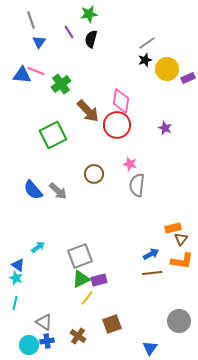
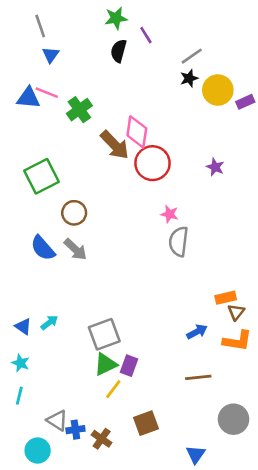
purple line: (69, 32) -> (146, 35), moved
pink diamond: (121, 101) -> (137, 132), moved
green square: (53, 135) -> (41, 176), moved
brown circle: (94, 174) -> (74, 213), moved
blue triangle: (18, 265) -> (23, 326), moved
brown line: (152, 273) -> (198, 377), moved
purple rectangle: (99, 280) -> (129, 366), turned -56
blue cross: (47, 341) -> (75, 430), moved

